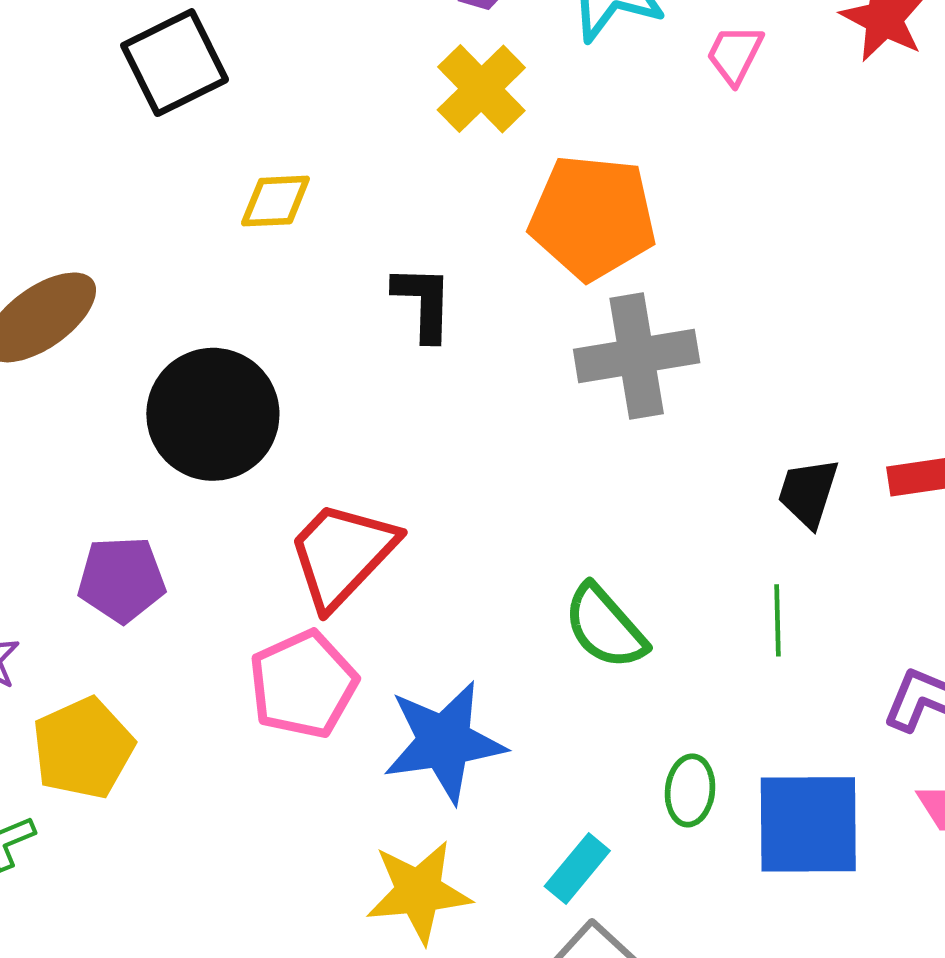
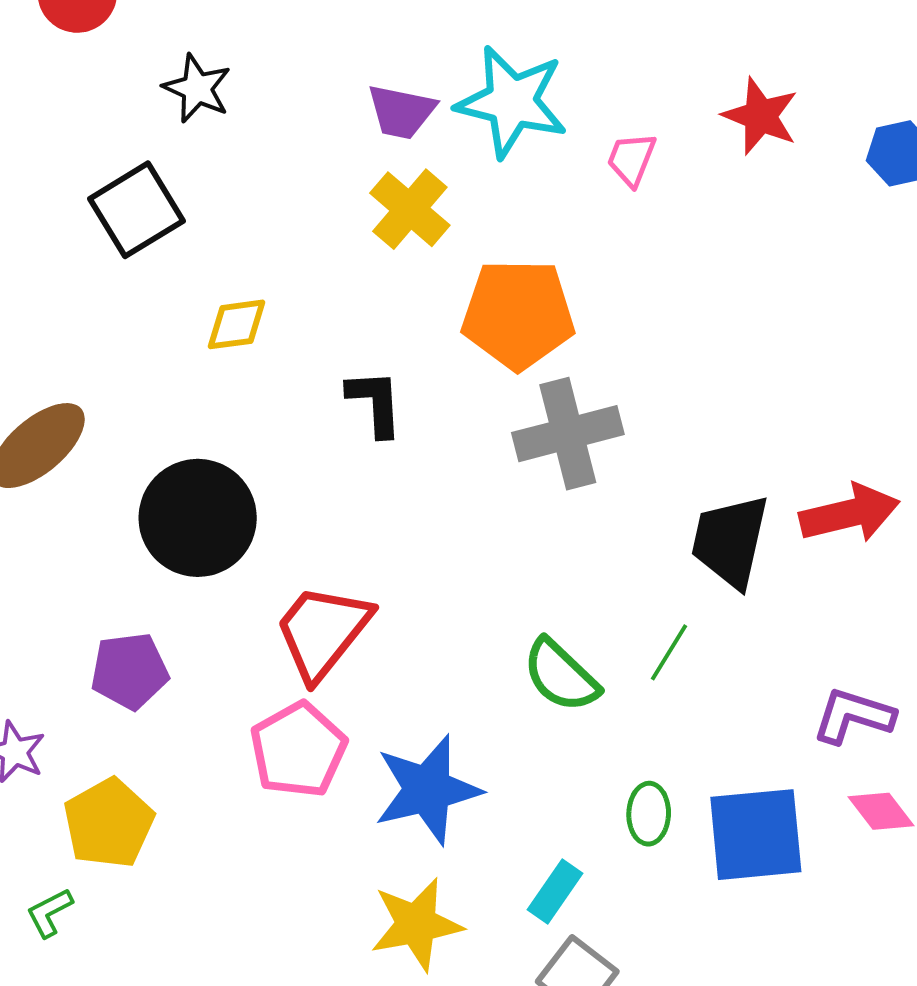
black trapezoid: (808, 493) -> (730, 541), size x1.5
green line: (777, 620) -> (669, 652), moved, turned 38

